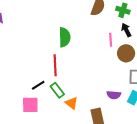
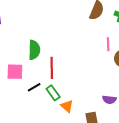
green semicircle: (65, 37) -> (34, 50), moved
pink square: (30, 105) -> (15, 72), moved

